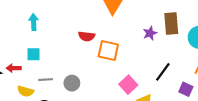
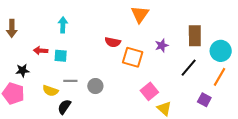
purple star: (150, 33) -> (162, 45), moved
red arrow: (14, 68) -> (41, 51), moved
black line: (163, 72) -> (189, 68), moved

